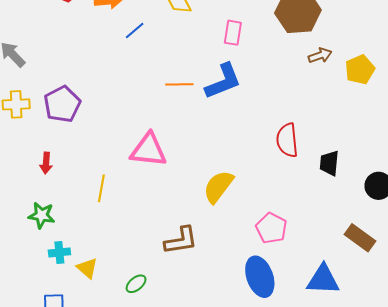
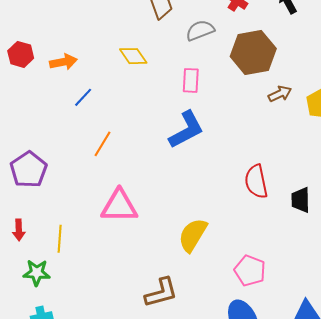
blue line: (135, 31) -> (83, 97), moved
orange line: (179, 84) -> (103, 144), moved, turned -52
yellow line: (101, 188) -> (60, 239), moved
green star: (42, 215) -> (37, 273), moved

